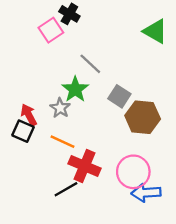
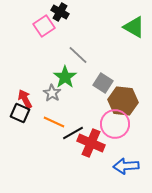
red cross: (85, 166) -> (91, 143), moved
pink circle: (133, 172) -> (115, 124), moved
black line: (66, 189) -> (73, 133), moved

